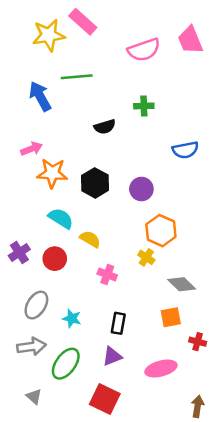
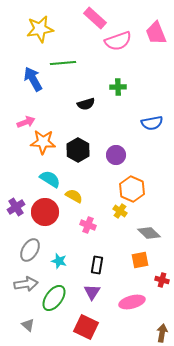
pink rectangle: (83, 22) -> (95, 18), moved
red circle: (55, 259) -> (45, 212), size x1.4
purple triangle: (112, 356) -> (92, 292), turned -36

